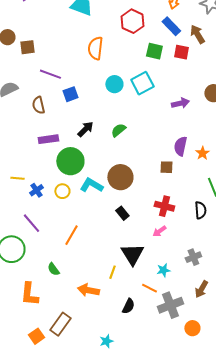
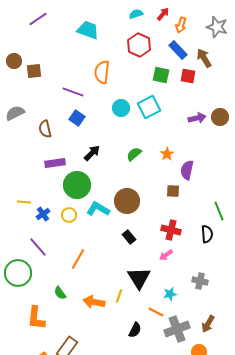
purple line: (50, 74) -> (73, 92), moved
blue square: (70, 94) -> (77, 118), turned -35
purple arrow: (180, 103) -> (197, 118), moved
green semicircle: (118, 130) -> (134, 154), moved
orange star: (202, 153) -> (167, 154), moved
gray cross: (193, 257) -> (200, 281), turned 35
brown arrow: (201, 289) -> (208, 324), moved
orange arrow: (88, 290) -> (94, 302), moved

